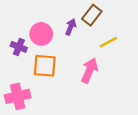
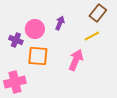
brown rectangle: (92, 15) -> (98, 13), moved

